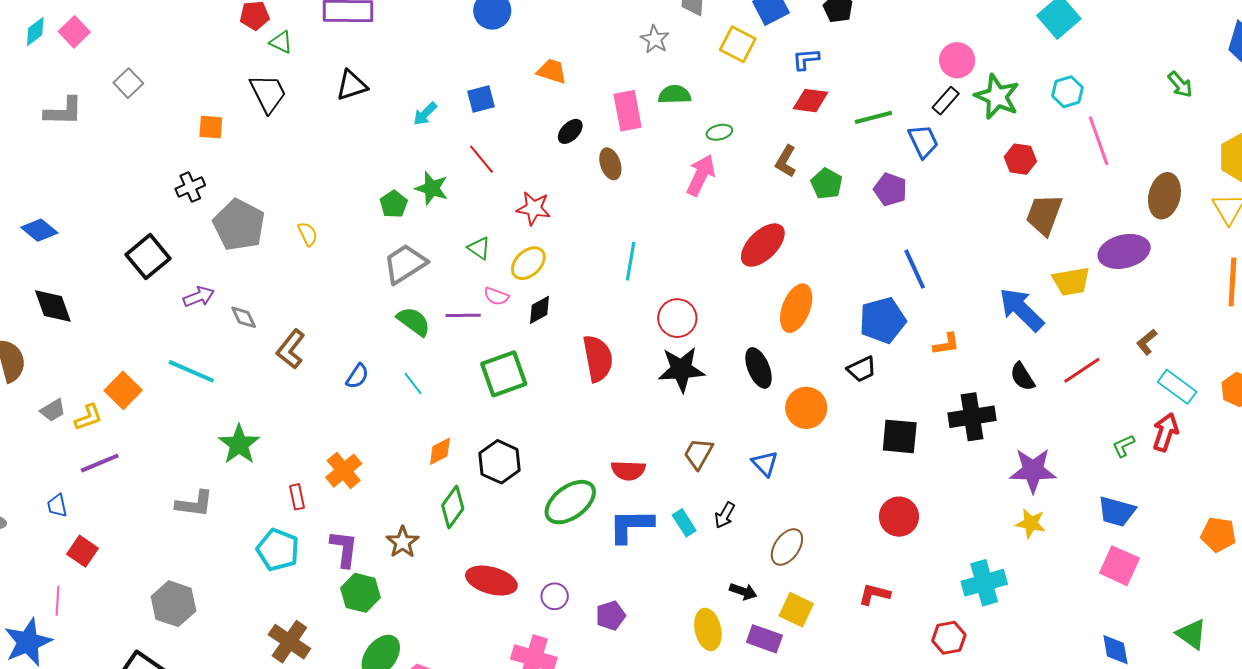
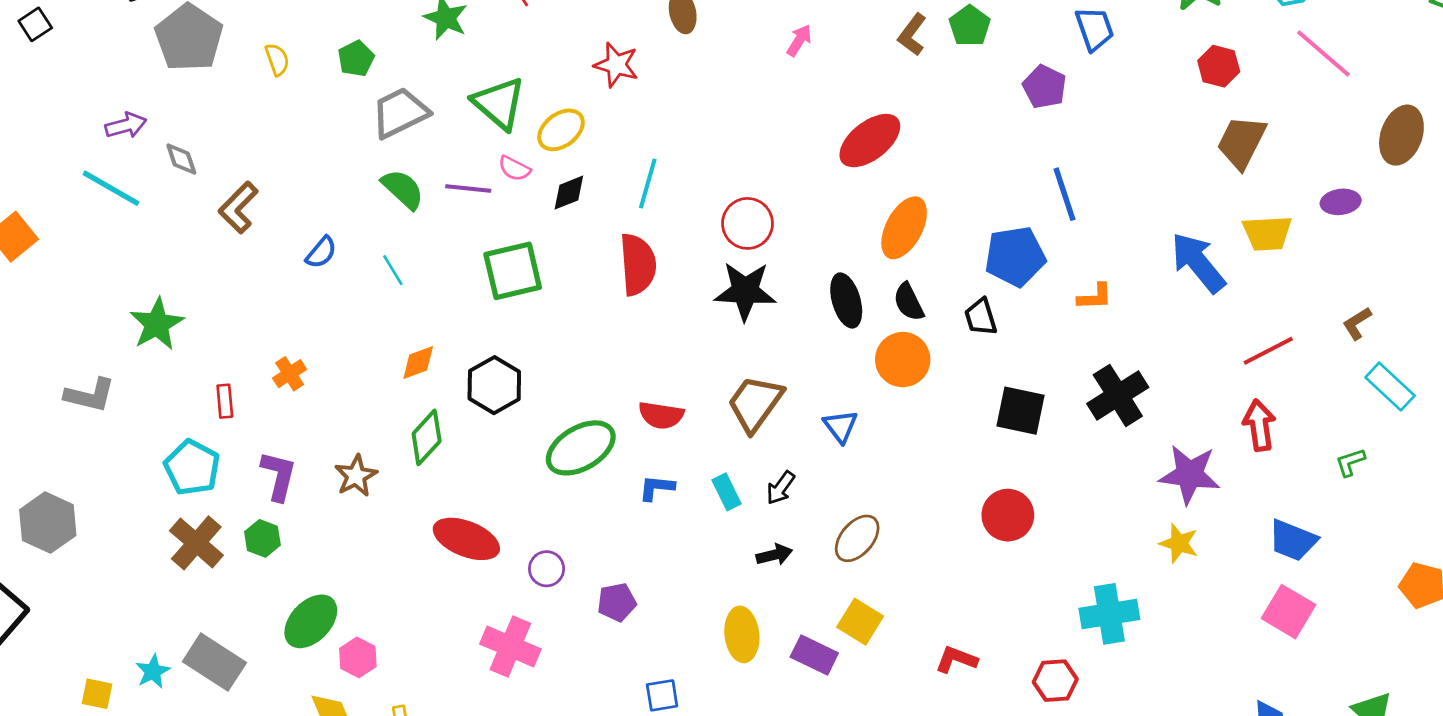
pink line: (1099, 141) -> (1324, 54), turned -36
pink arrow: (701, 175) -> (799, 40), size x0.6
green pentagon: (827, 184) -> (970, 26), moved
green pentagon: (394, 204) -> (356, 58), moved
red star: (534, 208) -> (616, 65), moved
green triangle: (479, 248) -> (499, 103), size x1.8
purple ellipse: (1124, 251) -> (1341, 202), size x0.6
black square: (148, 257) -> (35, 24), moved, size x0.6
cyan line: (631, 261) -> (648, 184), moved
black trapezoid: (862, 369) -> (981, 317), turned 92
cyan line: (191, 371) -> (111, 188), moved
black semicircle: (1022, 377) -> (909, 302), moved
black cross: (972, 417) -> (1118, 395), turned -30
red arrow: (1165, 432) -> (1259, 425), moved, turned -33
green L-shape: (1124, 446) -> (1350, 462), moved
brown trapezoid: (698, 454) -> (755, 403), size x1.4
orange cross: (344, 471) -> (290, 374), size x0.7
blue L-shape: (631, 526) -> (657, 488), size x0.6
black arrow: (743, 591) -> (774, 555), moved, turned -40
green hexagon: (360, 593) -> (262, 538), moved, size x0.7
red L-shape: (874, 594) -> (956, 659), moved
brown cross: (289, 642) -> (196, 543), moved

